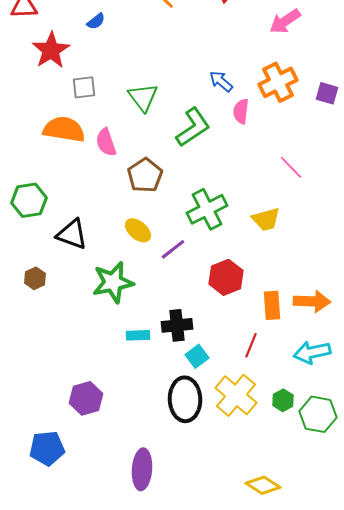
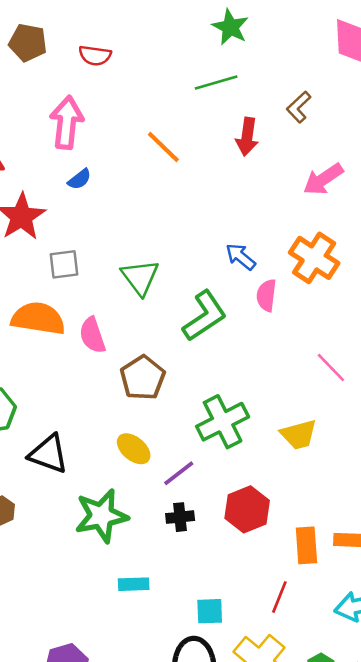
orange cross: (278, 82) -> (314, 258), turned -30
black cross: (177, 325) -> (180, 517), moved, size x0.7
cyan square: (197, 356) -> (210, 611), turned 35

